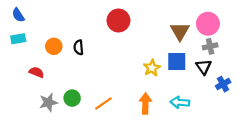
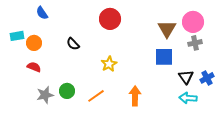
blue semicircle: (18, 15) -> (42, 13), moved
orange circle: (54, 46) -> (34, 43), moved
black semicircle: (79, 47) -> (73, 44), turned -40
black triangle: (204, 67) -> (186, 77), moved
yellow star: (152, 68) -> (109, 64), moved
cyan arrow: (180, 102) -> (188, 98), moved

